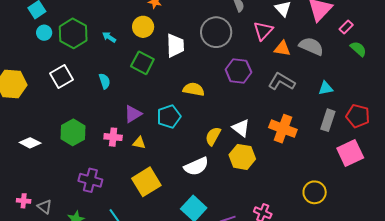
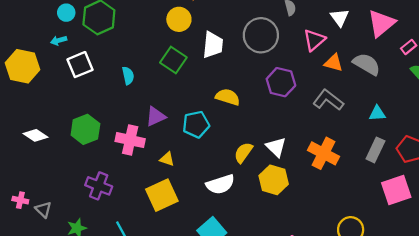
cyan arrow: (109, 37) -> (59, 40), moved, turned -56
pink cross: (113, 137) -> (130, 140), size x1.4
yellow triangle: (139, 143) -> (167, 159), moved

